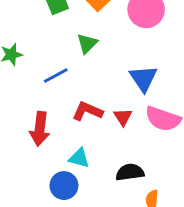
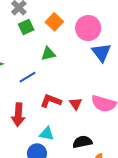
green triangle: (87, 43) -> (48, 54), turned 35
blue triangle: (143, 78) -> (101, 52), moved

